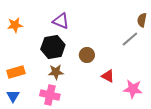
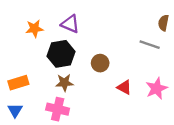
orange star: (15, 25) -> (35, 29), moved
gray line: (130, 39) -> (150, 45), turned 60
pink star: (133, 89) -> (157, 88), moved, turned -30

